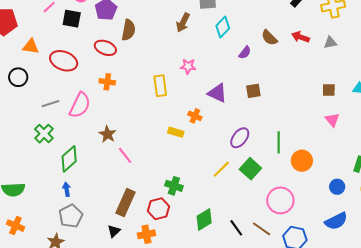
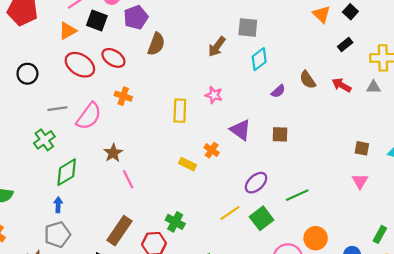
gray triangle: (330, 43) -> (373, 87), moved
orange triangle: (31, 47) -> (68, 31), moved, turned -48
red ellipse: (105, 48) -> (113, 58), moved
green line: (279, 142) -> (297, 195), turned 55
orange circle: (302, 161) -> (316, 238), moved

